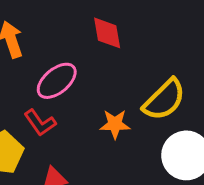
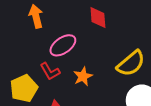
orange star: (115, 124) -> (83, 76), moved, turned -30

